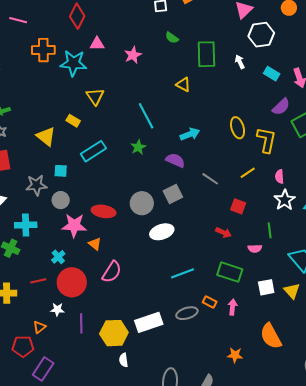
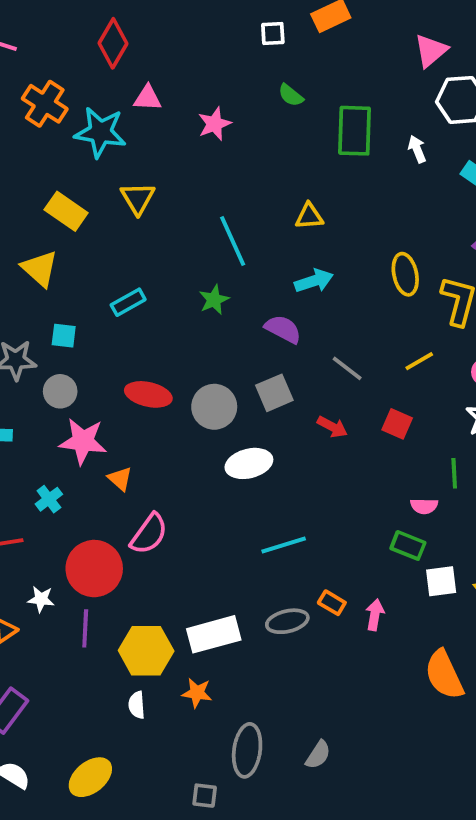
orange cross: (43, 50) -> (45, 104), turned 30
yellow triangle: (183, 85) -> (309, 216), moved, turned -35
yellow rectangle: (73, 121) -> (66, 211), moved, size x1.5
cyan rectangle: (93, 151) -> (128, 302), size x0.7
red ellipse: (104, 211) -> (148, 394), moved
red arrow: (223, 233) -> (332, 427), moved
green rectangle: (230, 272) -> (408, 545), moved, size x0.7
red circle: (72, 282) -> (94, 569), moved
orange star: (235, 355) -> (197, 693), moved
white semicircle: (124, 360) -> (137, 705), moved

